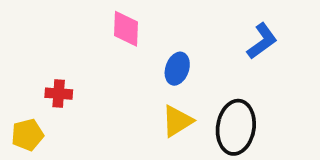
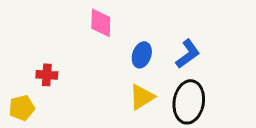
blue L-shape: (262, 41) -> (188, 54), moved

